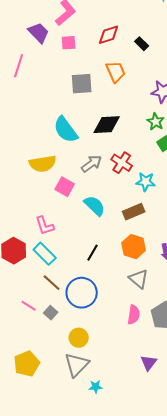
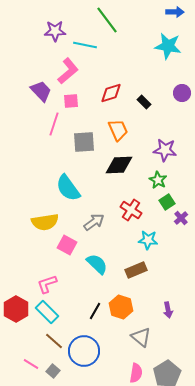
pink line: (19, 66) -> (54, 124), moved
black diamond: (107, 125) -> (119, 165), moved
red cross: (122, 163) -> (131, 210), moved
pink L-shape: (45, 226) -> (47, 284), turned 90
orange hexagon: (134, 247) -> (121, 307), moved

